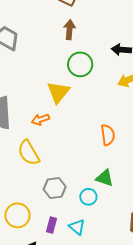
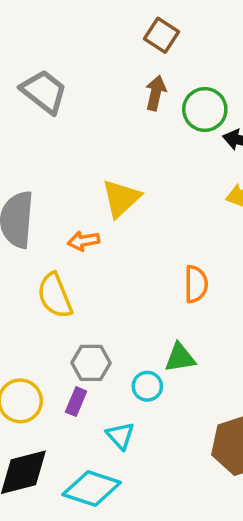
green circle: (80, 64) -> (205, 109), moved
green triangle: (105, 178) -> (180, 358), turned -36
purple rectangle: (51, 225) -> (76, 402), moved

